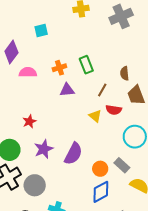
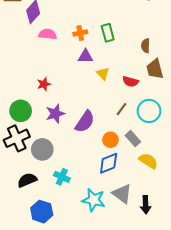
brown line: (102, 90) -> (121, 109), moved
yellow triangle: (95, 116) -> (103, 74), moved

